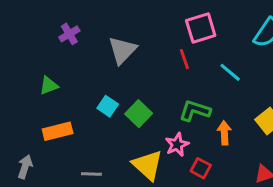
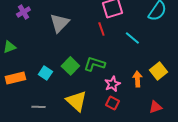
cyan square: (108, 106) -> (45, 73), moved
green L-shape: (195, 111) -> (94, 64), moved
orange arrow: (224, 133) -> (137, 79), moved
pink star: (177, 145) -> (112, 84), moved

